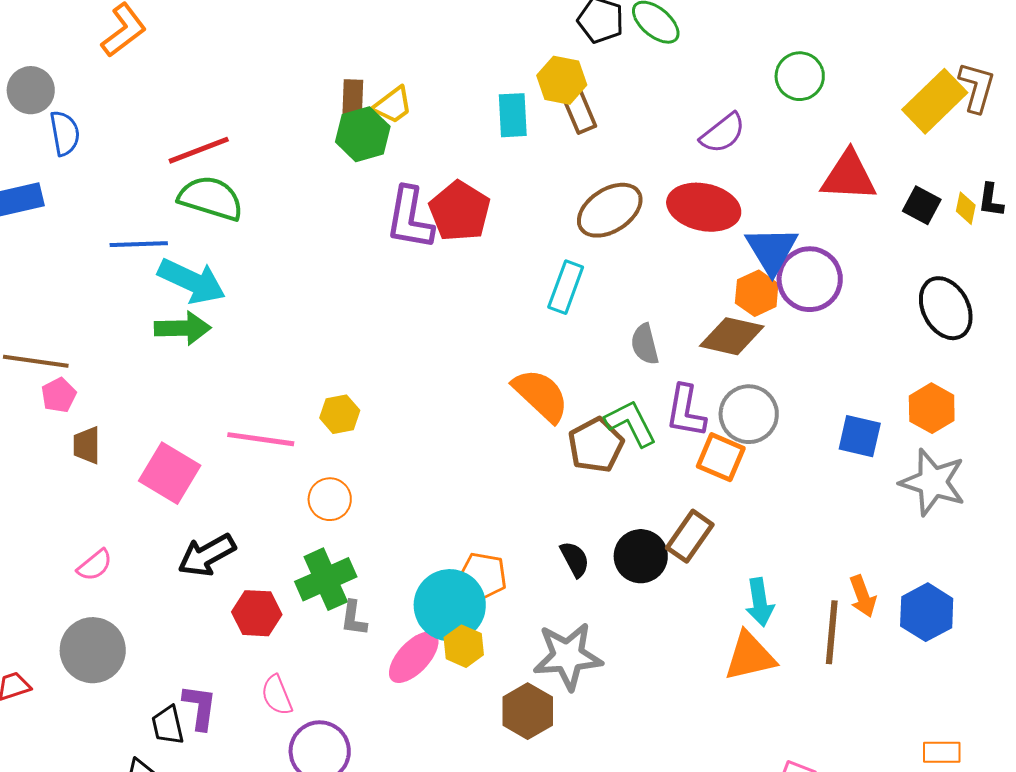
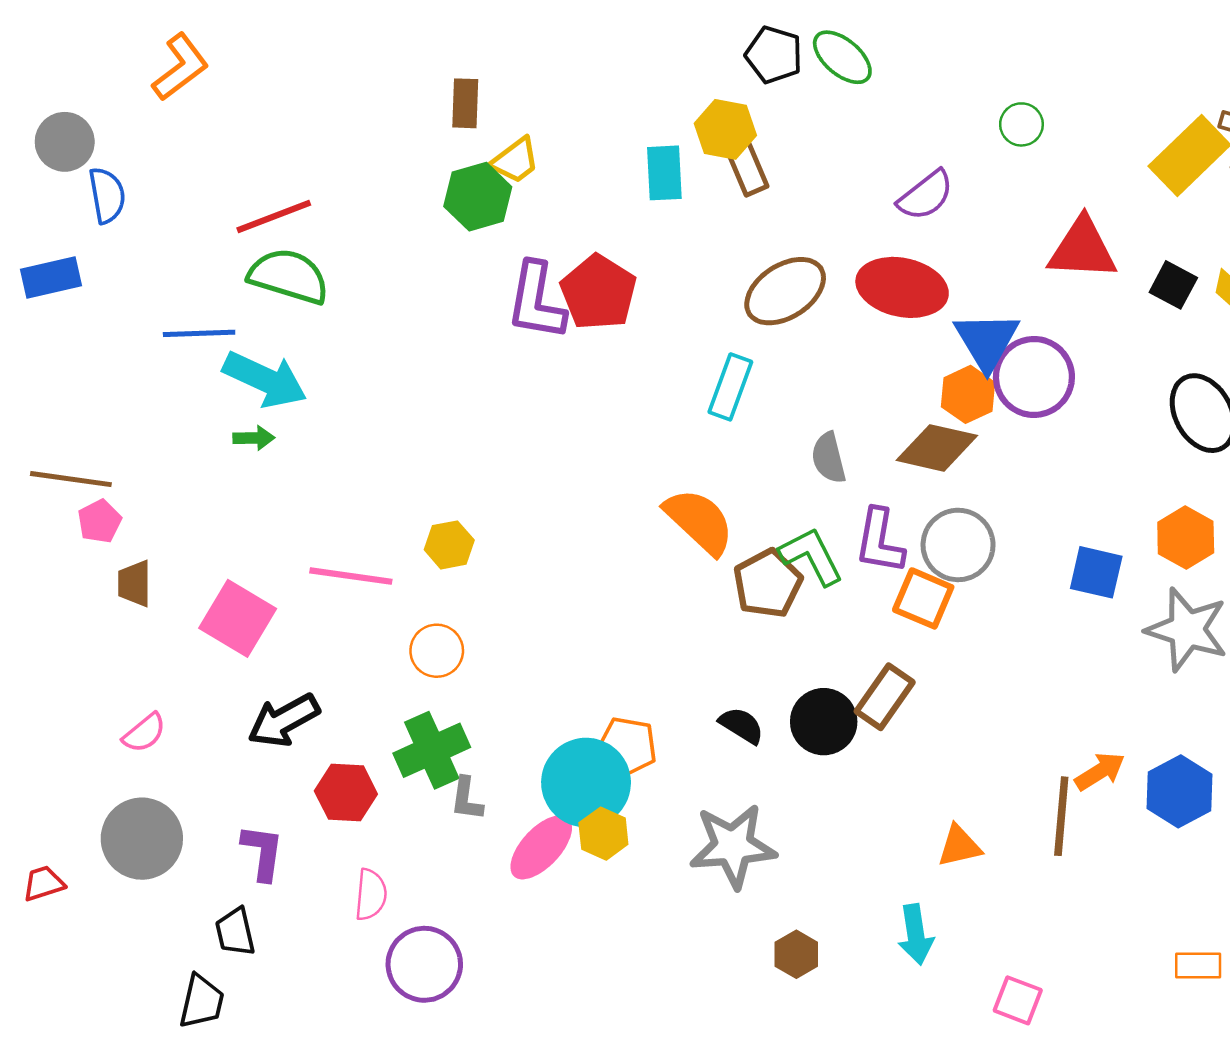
green circle: (800, 76) -> (1021, 124), size x0.7
brown rectangle: (353, 99) -> (465, 103), moved
green arrow: (183, 328) -> (254, 438), size x0.6
black semicircle: (575, 559) -> (742, 725), turned -30
orange arrow: (863, 596) -> (1100, 771), turned -102
cyan arrow: (760, 602) -> (916, 934), moved
orange triangle: (750, 656) -> (959, 846), size x0.7
pink semicircle: (277, 695) -> (371, 895), turned -153
purple L-shape: (200, 707) -> (263, 852), moved
brown hexagon: (528, 711) -> (796, 954), moved, size x0.7

